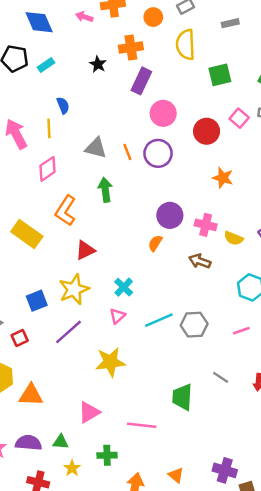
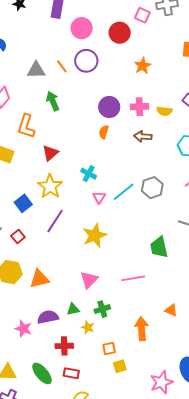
orange star: (223, 178) -> (143, 66), turned -30
pink triangle: (117, 316) -> (99, 197), moved
green cross: (107, 455) -> (102, 309), moved

